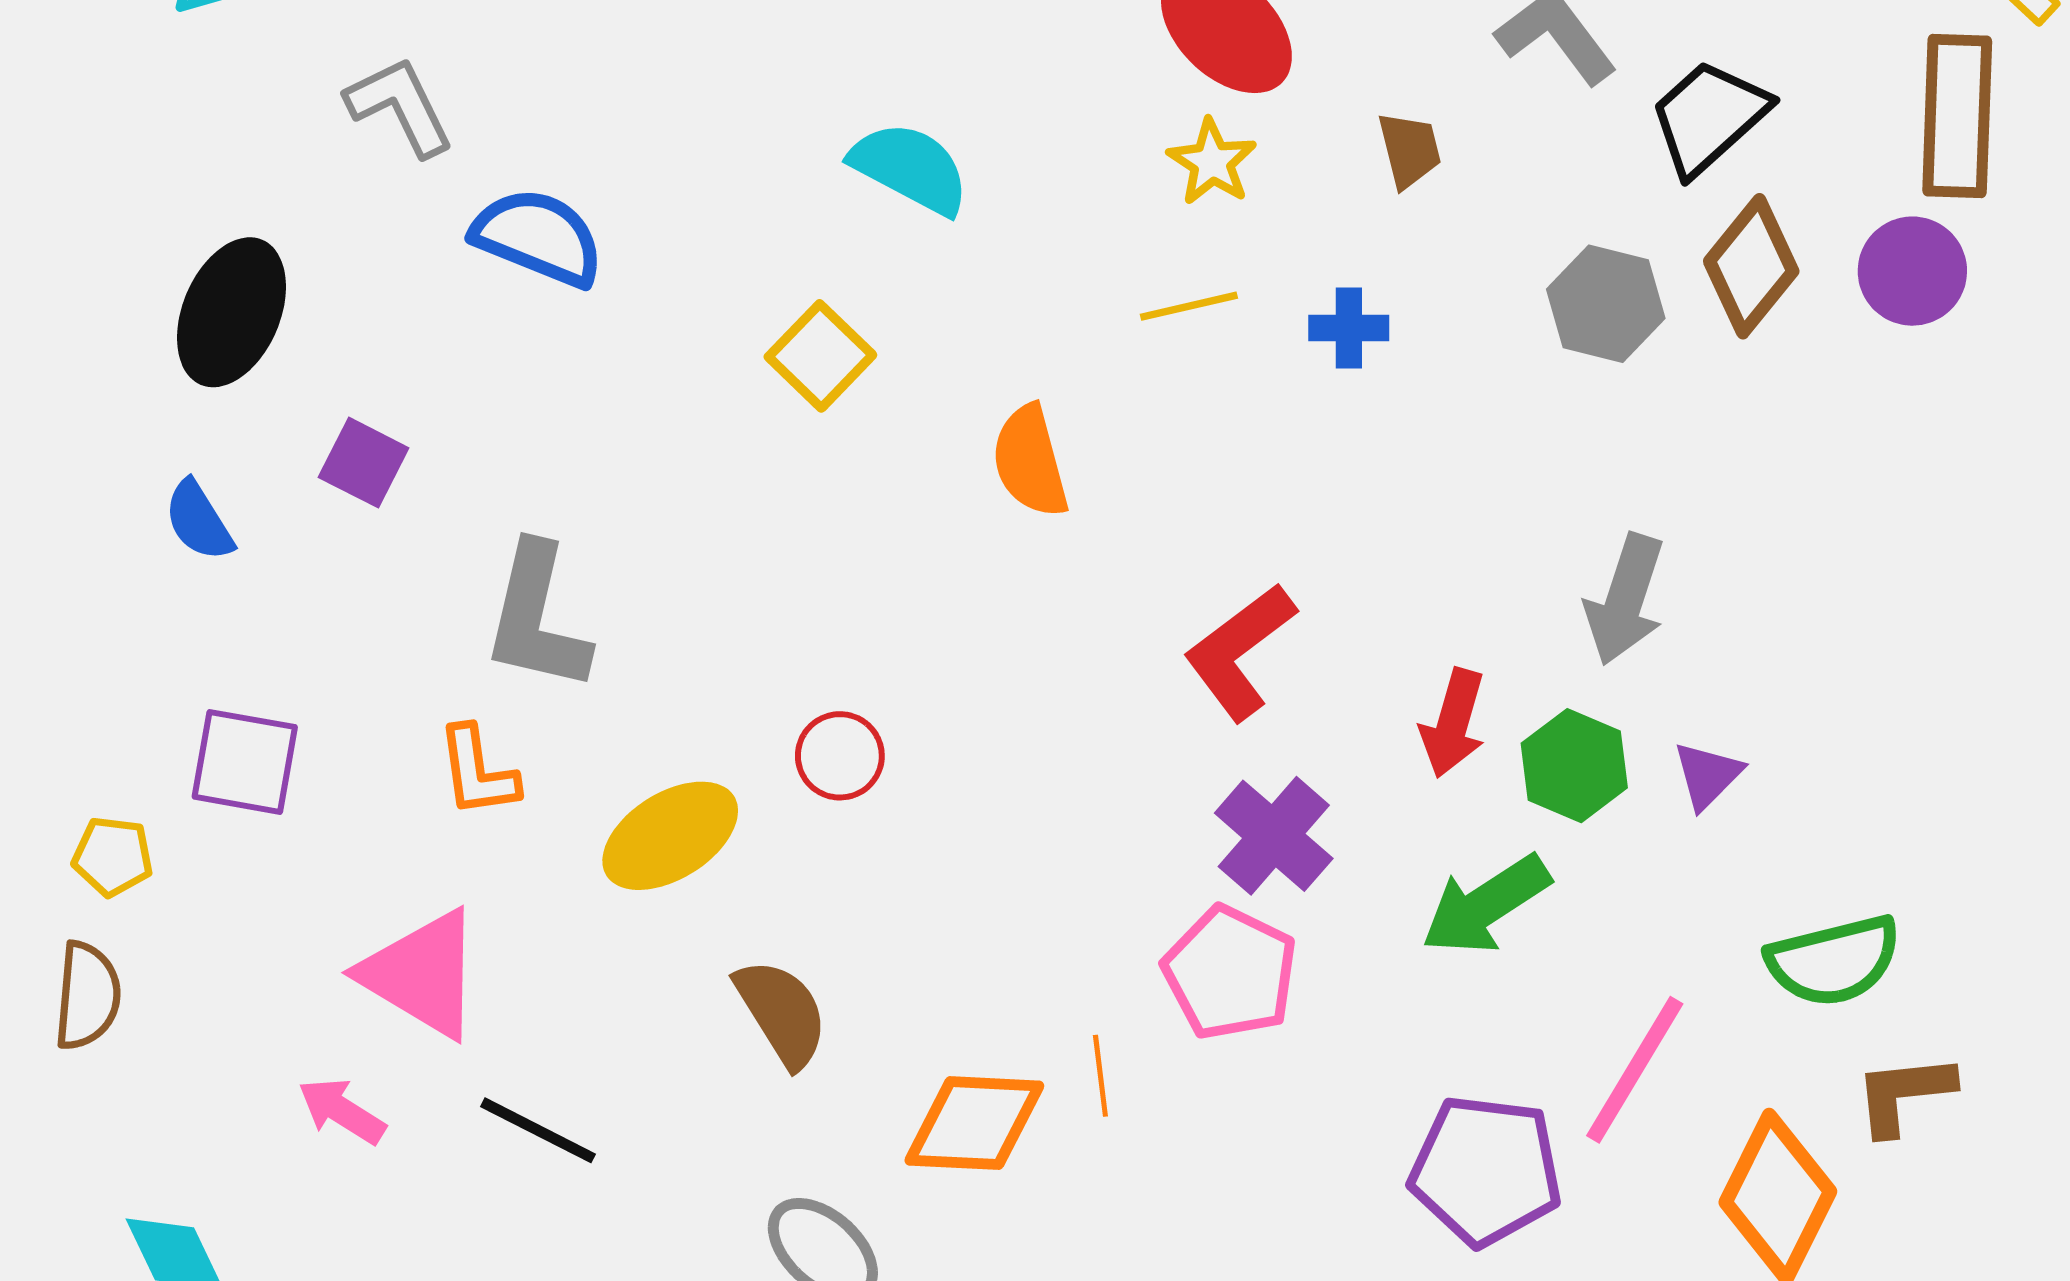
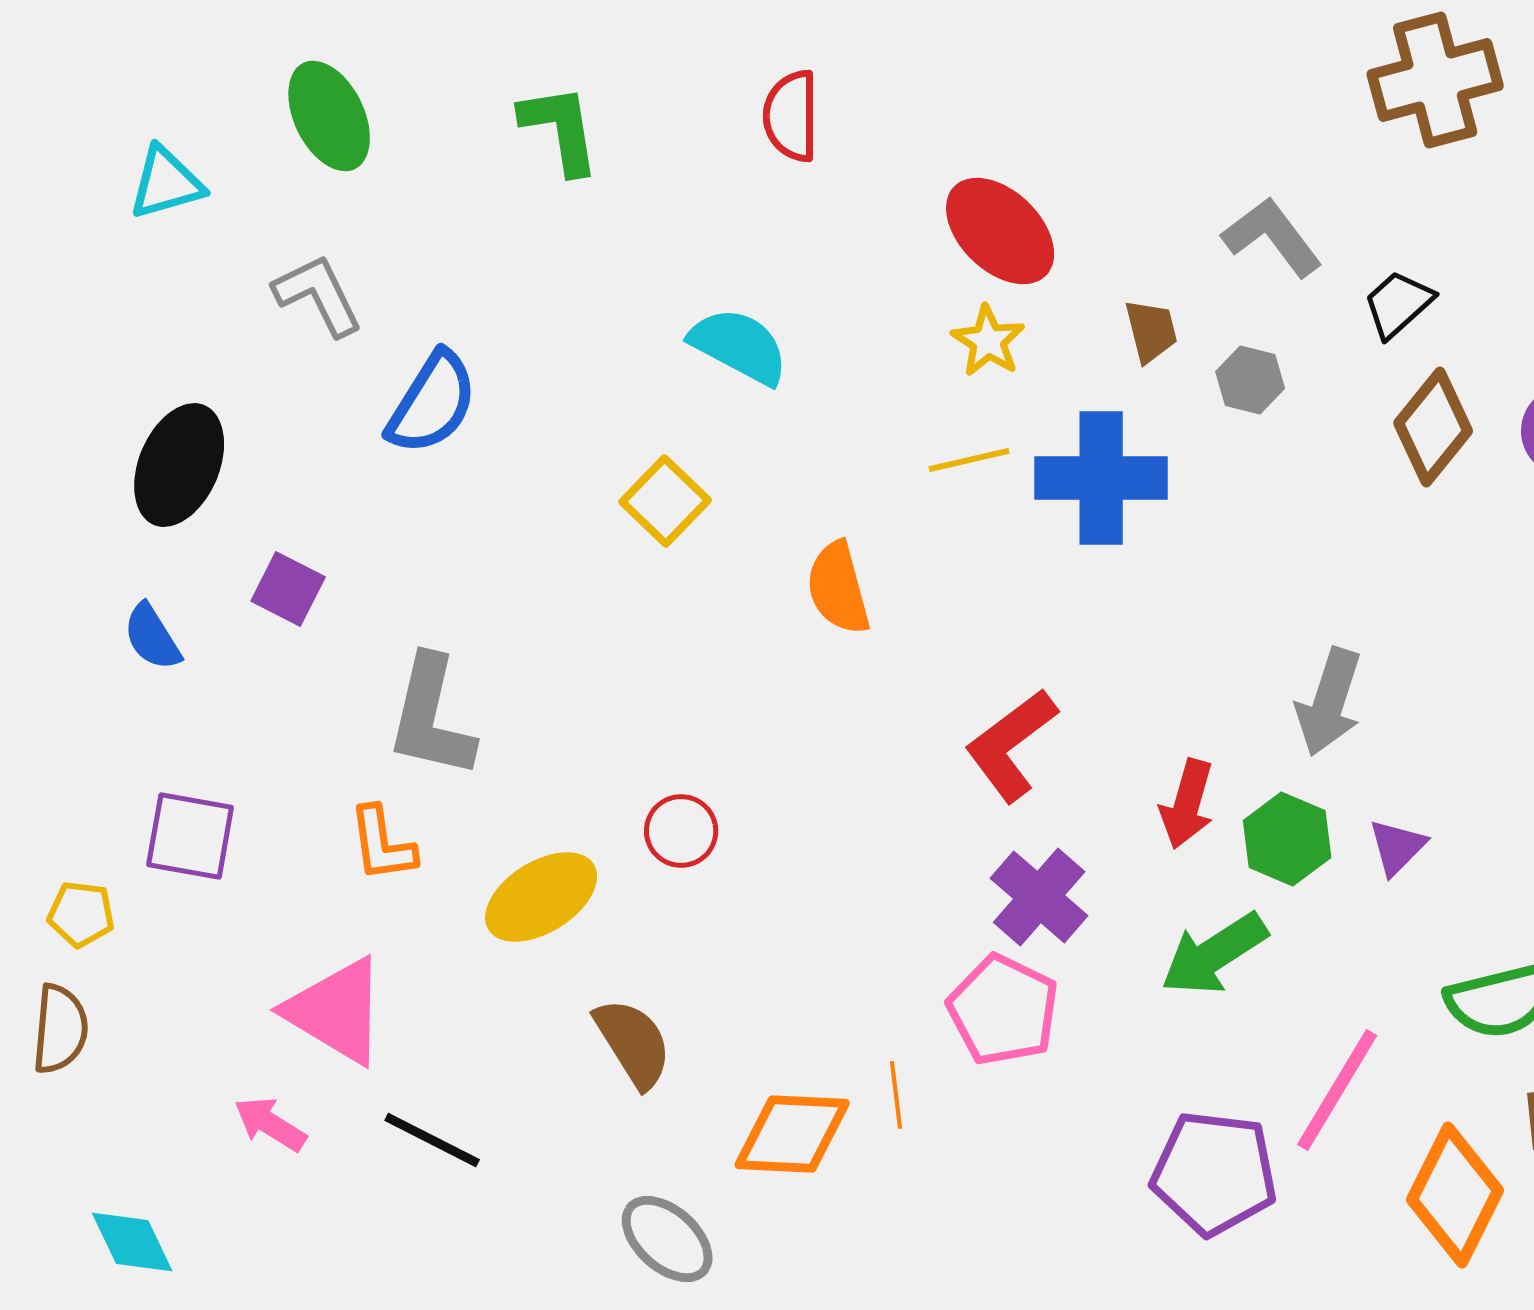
black trapezoid: (1709, 117) -> (1398, 304), size x0.7
blue semicircle: (538, 237) -> (432, 403), turned 100
gray hexagon: (1606, 304) -> (1250, 380), moved, size x0.7
blue cross: (1349, 328) -> (1101, 478), size x2.0

